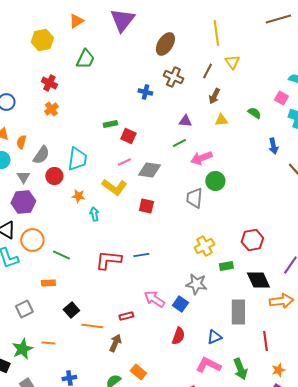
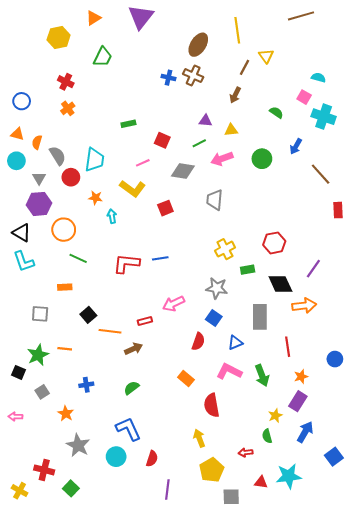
brown ellipse: (165, 44) -> (198, 45), moved
yellow triangle: (232, 62) -> (266, 56), moved
brown line: (207, 71) -> (244, 67), moved
blue cross: (145, 92) -> (168, 78), moved
yellow triangle: (221, 120) -> (231, 130), moved
red square: (128, 136) -> (162, 140), moved
blue arrow: (273, 146) -> (296, 146), turned 42
gray semicircle: (41, 155) -> (58, 156), turned -66
gray diamond: (149, 170) -> (183, 171), moved
green circle: (215, 181) -> (262, 159), moved
red square: (146, 206) -> (165, 208), turned -35
orange circle: (32, 240) -> (64, 230), moved
pink arrow: (154, 299) -> (174, 304), turned -60
blue square: (180, 304) -> (214, 318), moved
gray square: (24, 309) -> (40, 314), turned 30
brown arrow: (115, 343) -> (134, 349), turned 42
orange rectangle: (138, 372) -> (186, 379), moved

